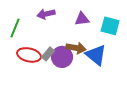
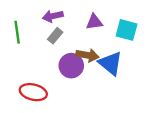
green line: (15, 28) -> (17, 32), turned -30
gray rectangle: (48, 54) -> (55, 36), moved
red ellipse: (29, 55) -> (33, 92), moved

